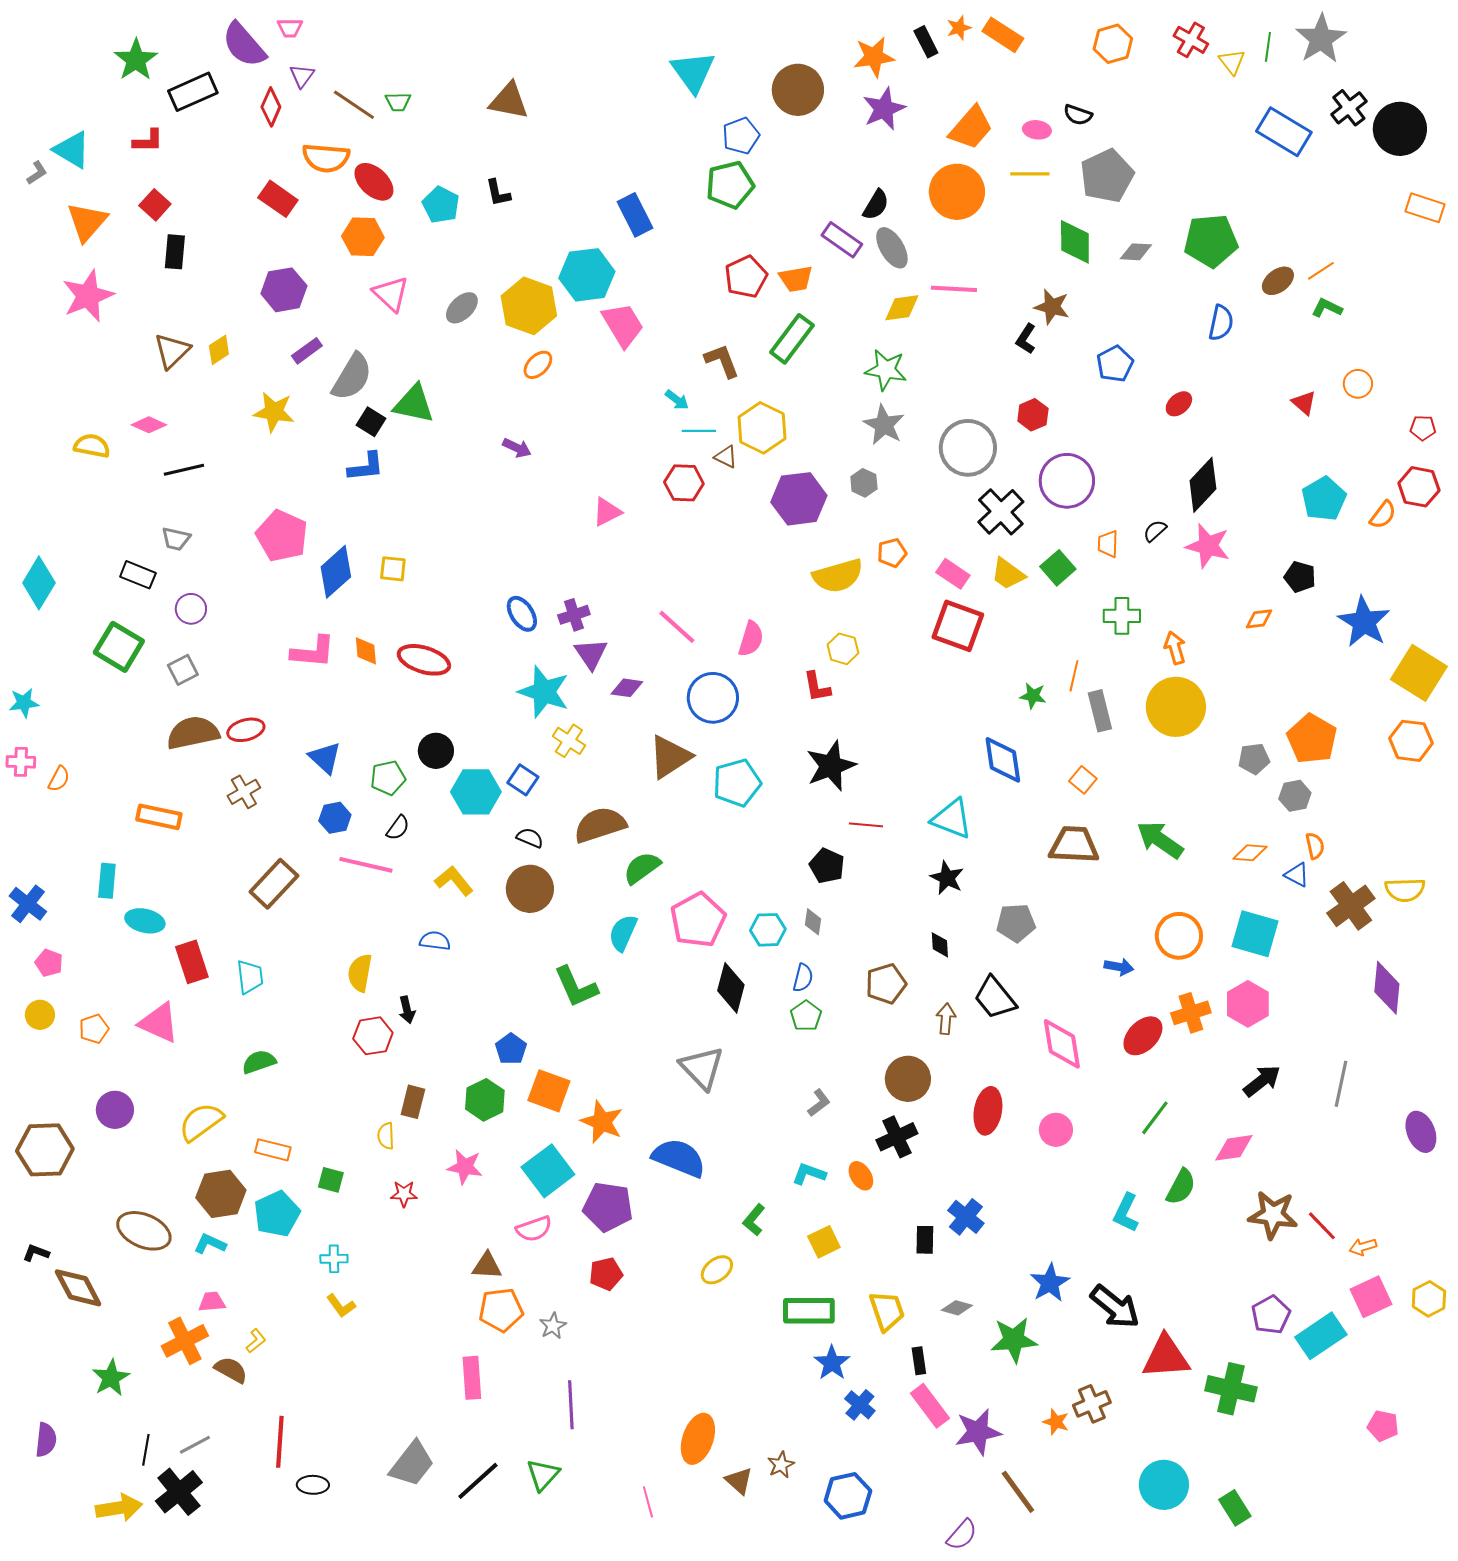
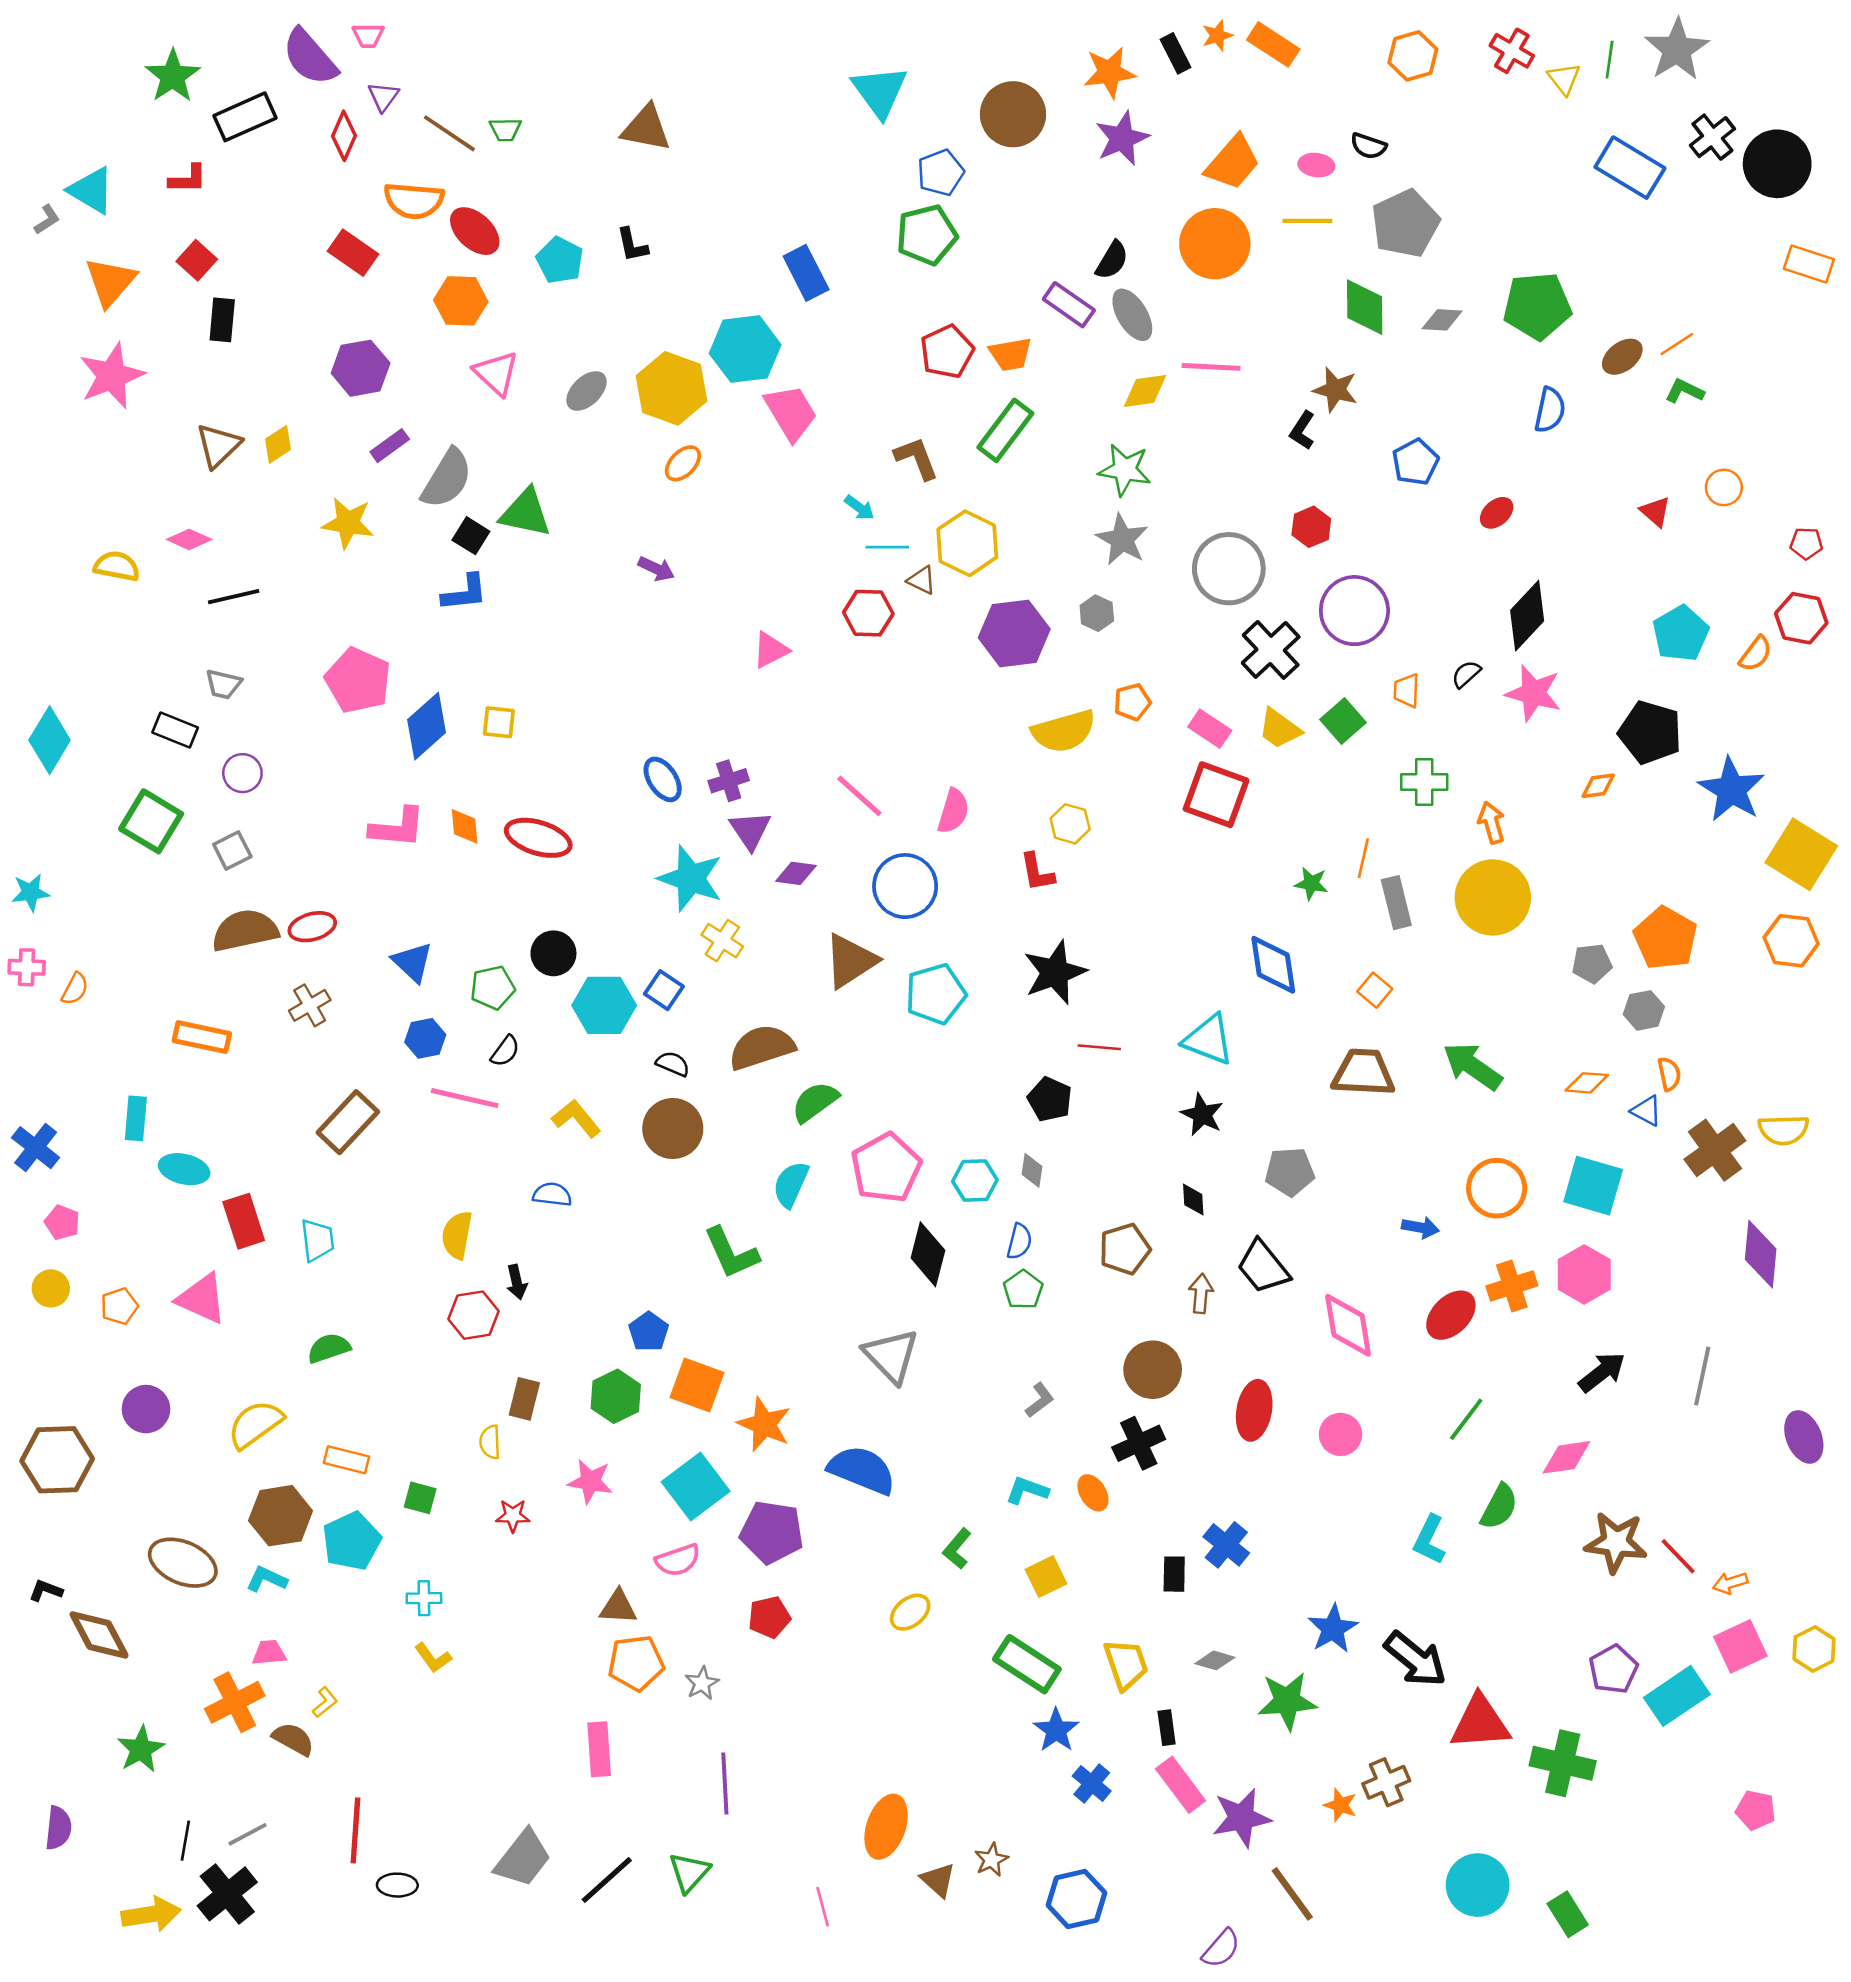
black pentagon: (1300, 577) -> (1650, 732), size x1.6
green rectangle: (809, 1311) -> (1027, 1664), turned 33

